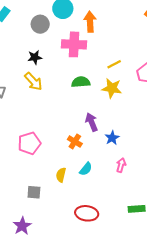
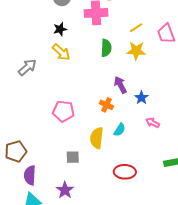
green semicircle: (81, 82) -> (106, 48), turned 102
pink pentagon: (29, 143) -> (64, 111), turned 30
pink arrow: (121, 165) -> (153, 123), turned -72
yellow semicircle: (61, 175) -> (97, 138), size x1.5

